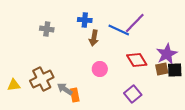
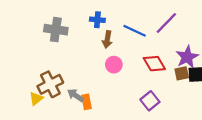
purple line: (135, 23) -> (166, 23), moved
gray cross: (47, 29) -> (56, 30), size x1.5
pink circle: (100, 69) -> (114, 65), moved
yellow triangle: (14, 85) -> (36, 99), moved, turned -32

